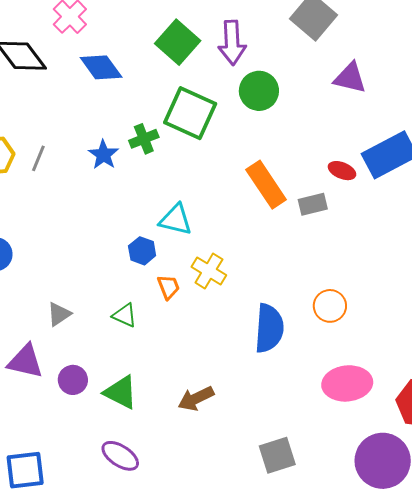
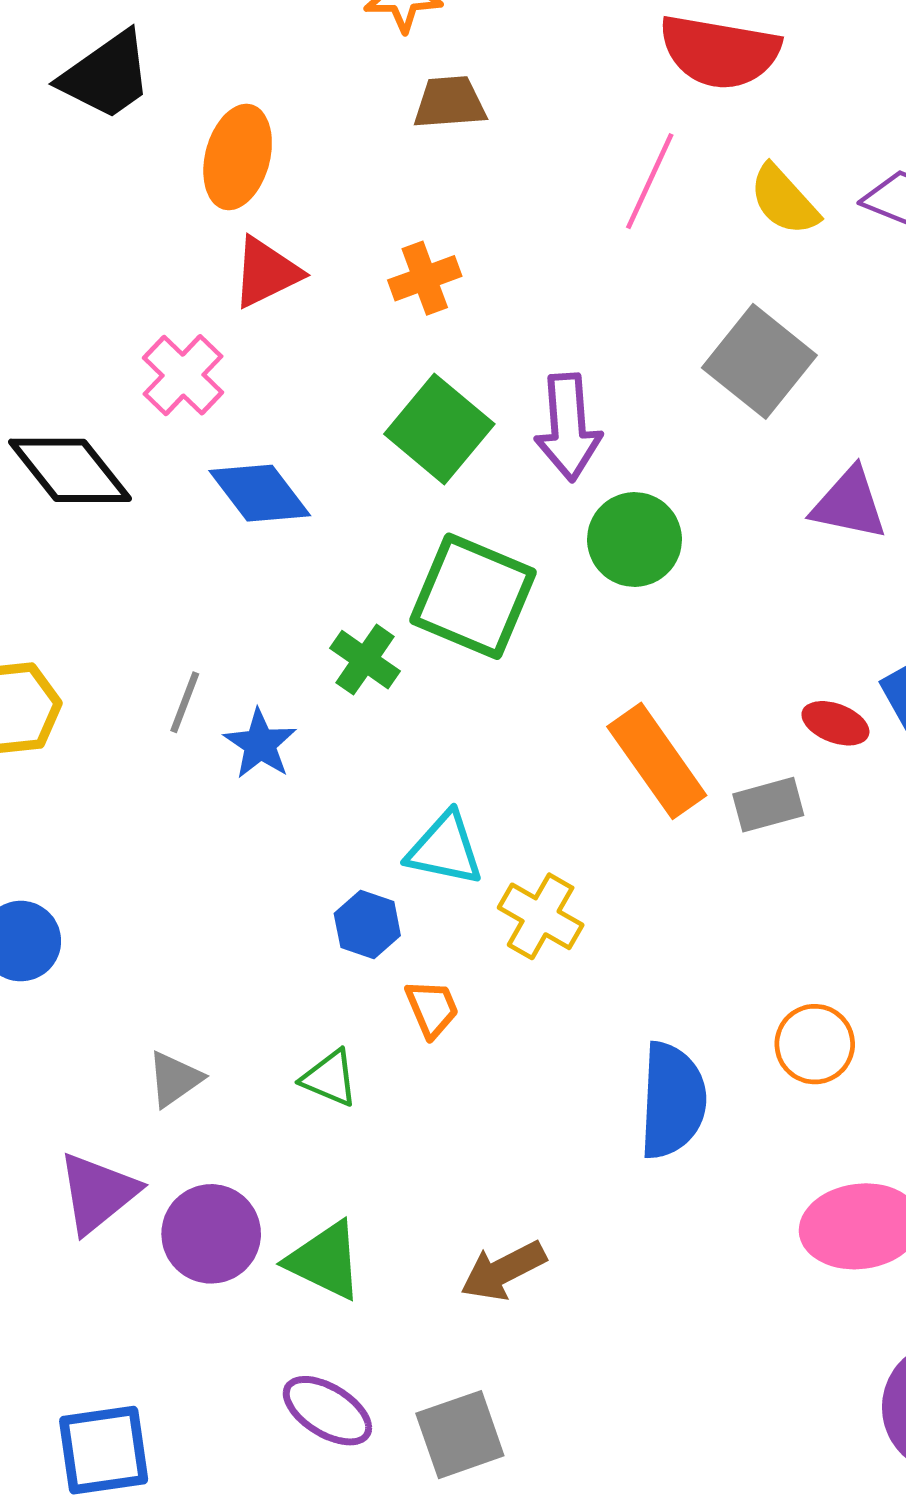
green cross: (144, 139) -> (365, 660), turned -32
blue star: (103, 155) -> (260, 744), moved
gray line: (38, 158) -> (185, 702), moved
yellow cross: (209, 271) -> (541, 916), moved
purple triangle: (25, 361) -> (98, 1193), turned -51
purple circle: (73, 380) -> (211, 1234), size x1.4
gray square: (277, 455) -> (460, 1435), moved

